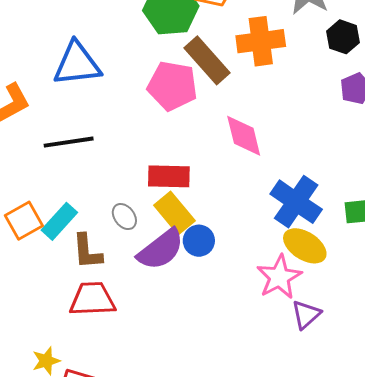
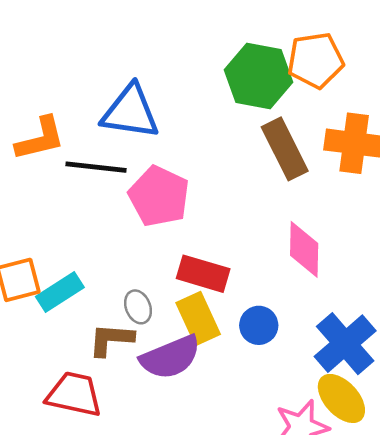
pink pentagon: (172, 86) -> (159, 196), moved
black line: (69, 142) -> (96, 167), moved
blue circle: (199, 241) -> (259, 325), moved
brown L-shape: (87, 251) -> (111, 339), moved, turned 84

